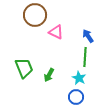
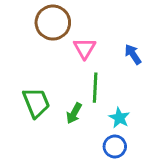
pink triangle: (56, 32) -> (85, 48), turned 35
green line: (85, 57) -> (95, 88), moved

